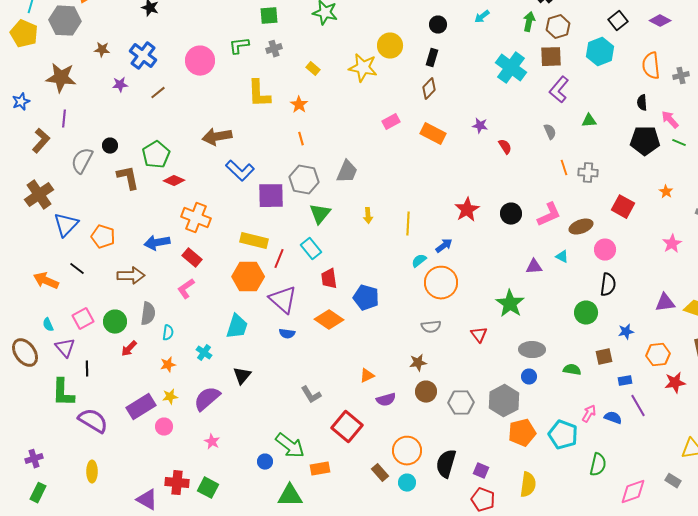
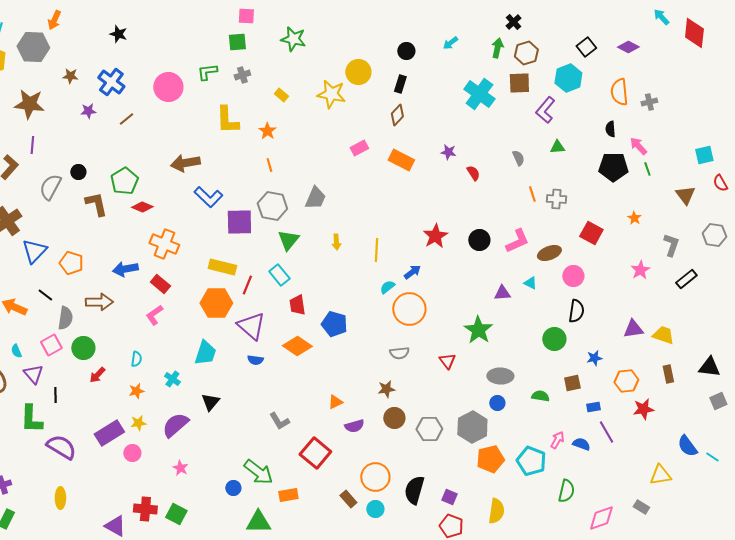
purple L-shape: (559, 90) -> (545, 110), moved
green line: (679, 143) -> (647, 169), turned 48
gray semicircle: (148, 314) -> (65, 318), moved

